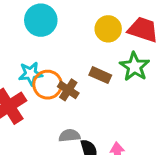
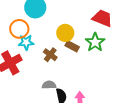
yellow circle: (108, 29) -> (65, 33), moved
orange circle: (48, 85) -> (19, 29), moved

